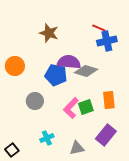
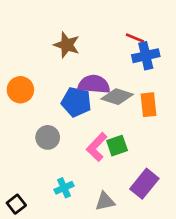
orange rectangle: (109, 100) -> (148, 105), moved

